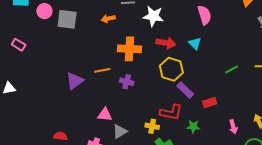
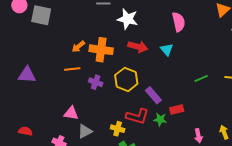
orange arrow: (108, 19) -> (78, 47), moved, turned -32
yellow hexagon: (171, 69) -> (126, 79), moved
purple triangle: (75, 81) -> (27, 75), moved, turned 36
green star: (193, 127) -> (160, 119), moved

